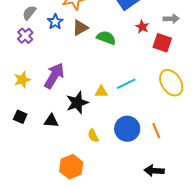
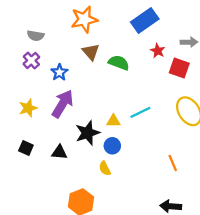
gray semicircle: (29, 13) -> (36, 36), turned -119
blue star: (55, 22) -> (59, 72), moved
brown triangle: (80, 28) -> (91, 52), turned -42
blue circle: (127, 129) -> (112, 146), moved, size x0.6

